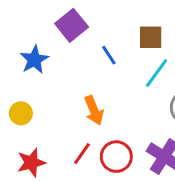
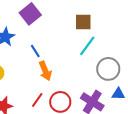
blue line: (109, 55) -> (35, 51), moved

